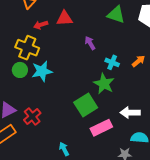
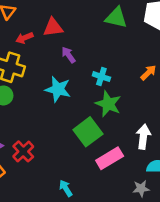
purple arrow: (90, 43) -> (69, 55), moved
cyan cross: (112, 62) -> (101, 77), moved
cyan star: (42, 71) -> (58, 89), moved, turned 30
white arrow: (130, 113) -> (143, 137), turned 102

